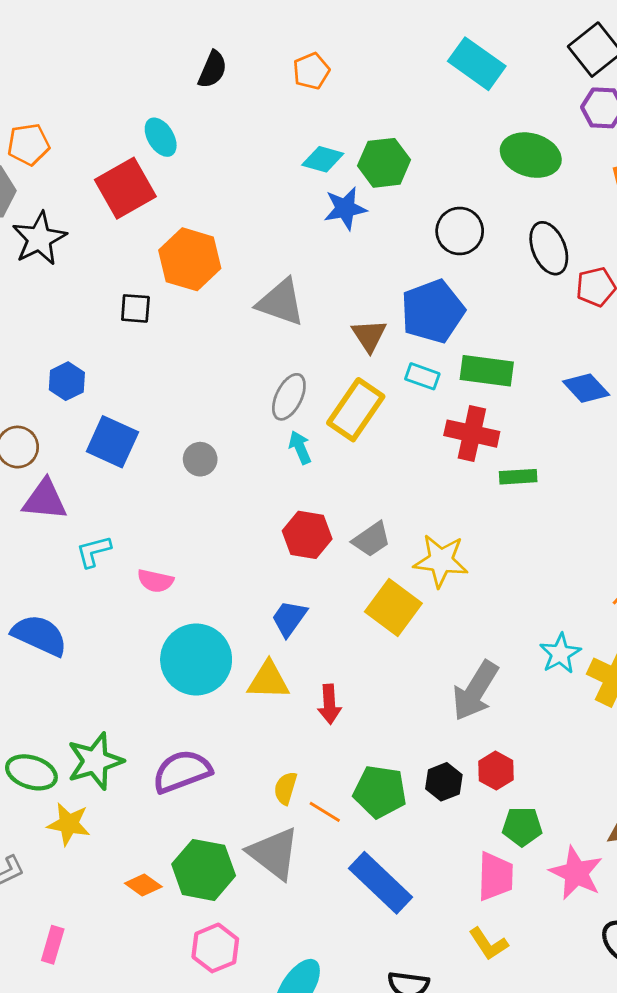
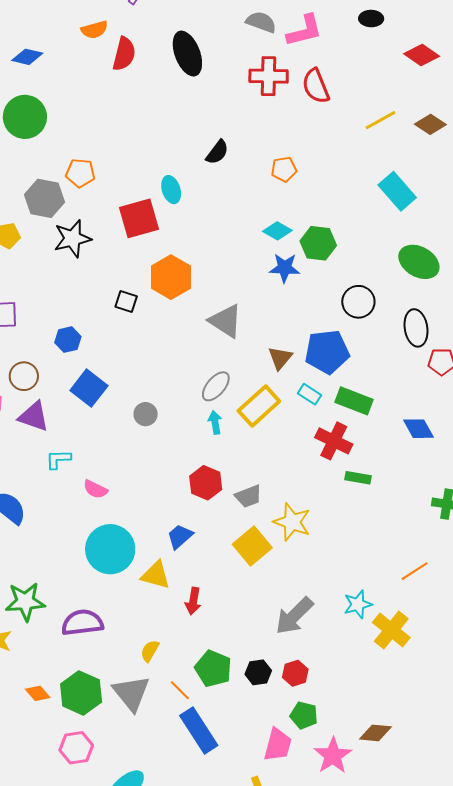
orange line: (325, 812) -> (180, 690), moved

